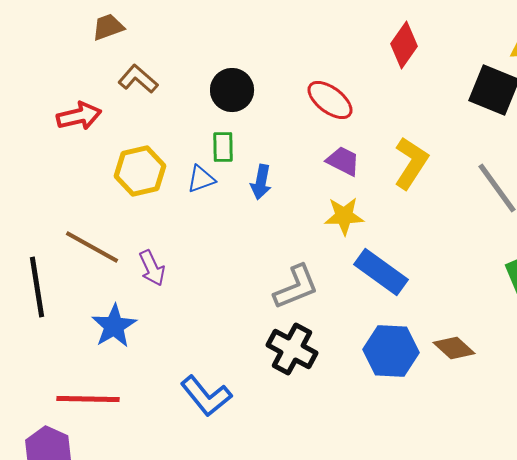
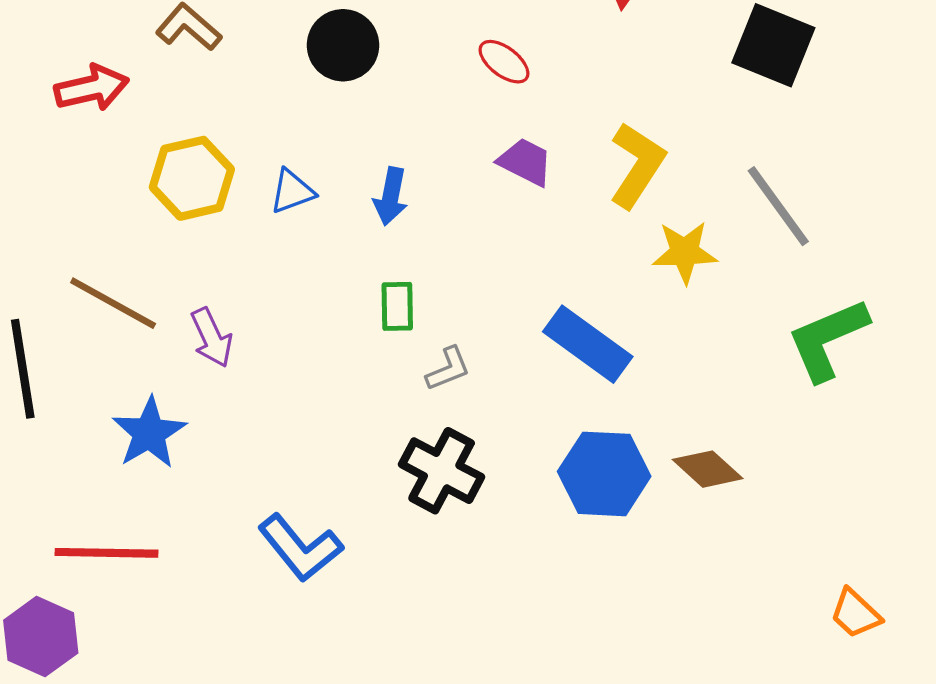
red ellipse: (330, 100) -> (504, 62), size x0.7
green rectangle: (223, 147) -> (397, 306), moved
yellow star: (344, 216) -> (685, 252), moved
gray L-shape: (296, 287) -> (448, 369), size x0.6

